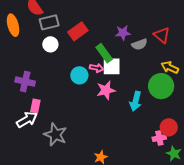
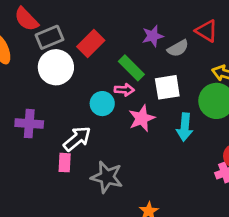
white circle: (50, 44) -> (56, 67), size x1.6
white square: (112, 66) -> (167, 87), moved
pink rectangle: (35, 106) -> (65, 163), moved
white arrow: (27, 120) -> (77, 139), moved
gray star: (55, 135) -> (107, 177), moved

